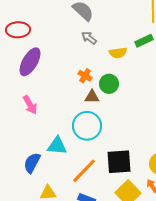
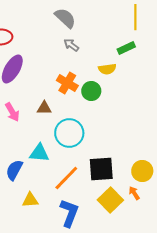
yellow semicircle: (118, 53) -> (107, 69), moved
orange cross: (85, 76) -> (67, 83), size x1.5
brown triangle: (92, 97) -> (44, 108), moved

